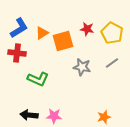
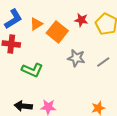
orange square: (63, 41) -> (57, 32), turned -35
gray line: (112, 63) -> (103, 62), moved

